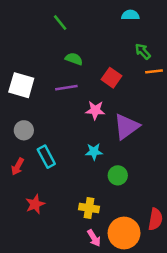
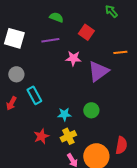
orange line: (154, 71) -> (120, 52), moved
cyan star: (94, 152) -> (64, 114), moved
red star: (35, 204) -> (41, 136), moved
yellow cross: (89, 208) -> (68, 136), turned -35

